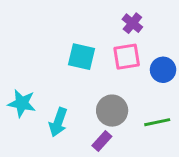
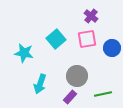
cyan square: (81, 57) -> (56, 39), turned 36
cyan star: (22, 103) -> (24, 53), moved
green line: (157, 122) -> (103, 94), moved

